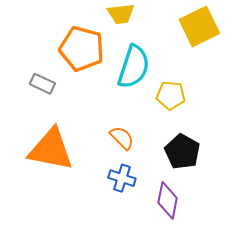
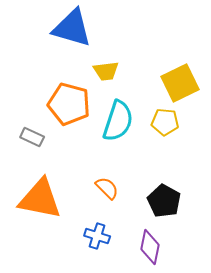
yellow pentagon: (171, 95) -> (165, 122), moved
blue cross: (122, 178) -> (97, 236), moved

